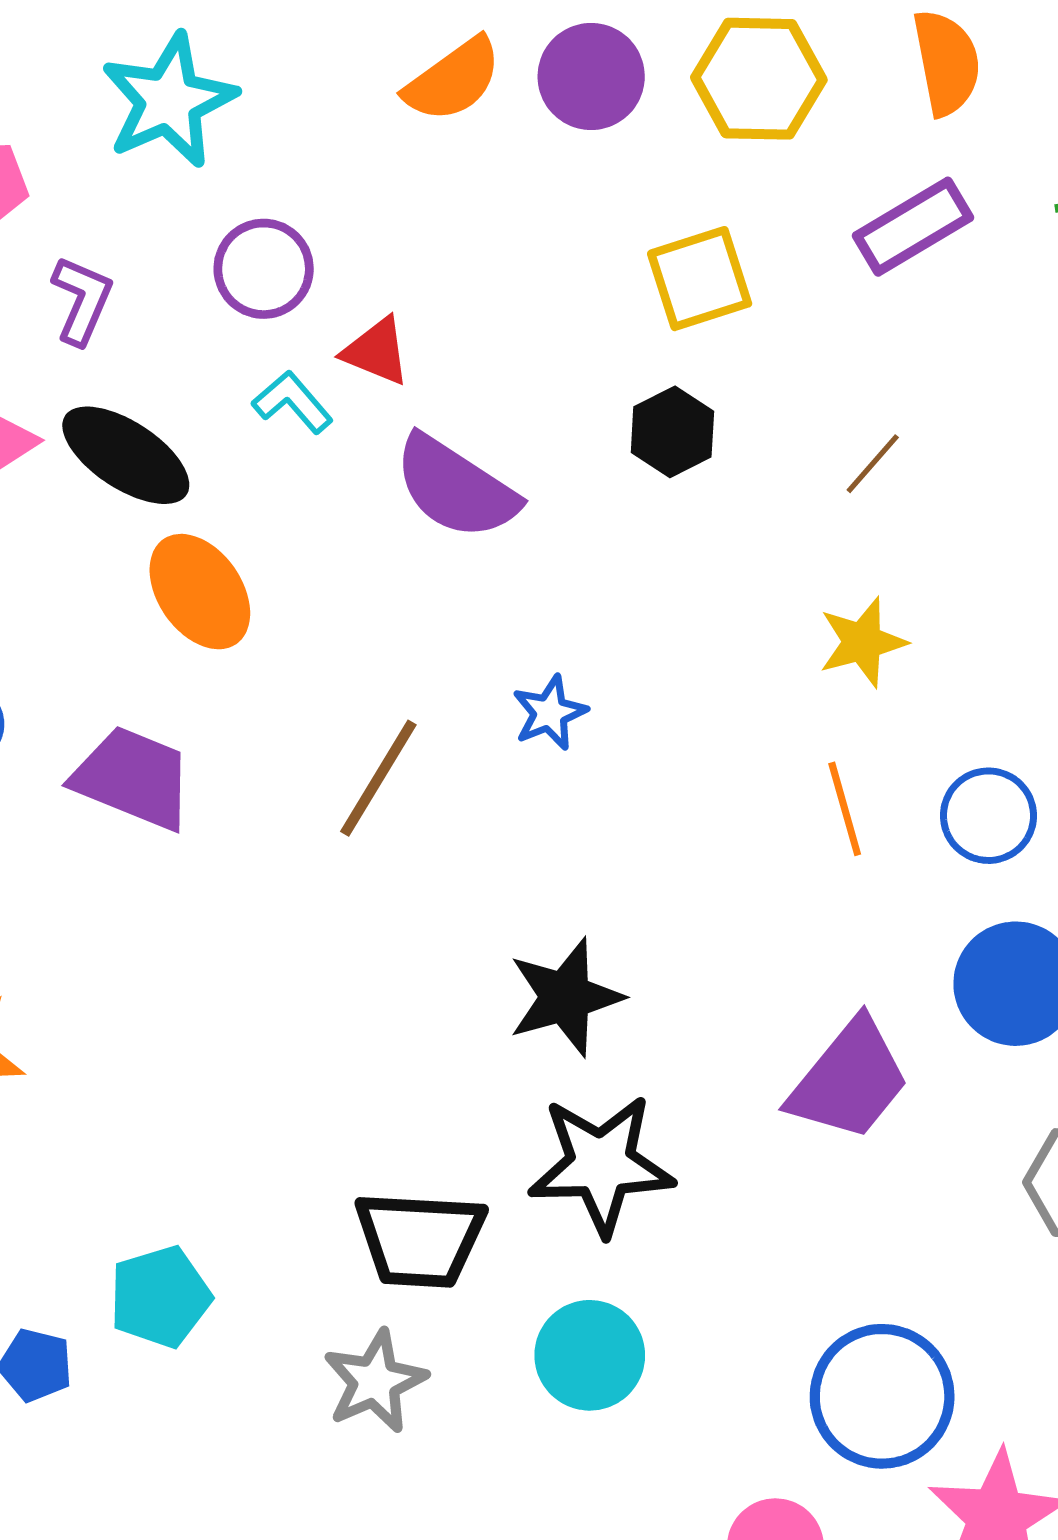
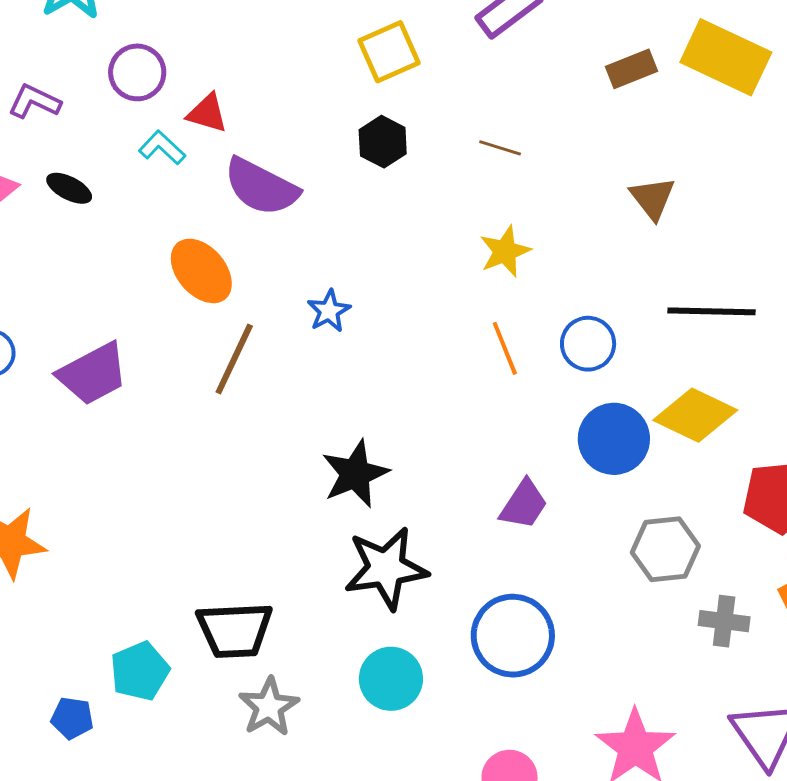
purple L-shape: (82, 300) -> (34, 102), turned -82
black ellipse: (126, 455) -> (69, 188), size x0.6
brown line: (873, 464) -> (500, 148), turned 72
orange ellipse: (200, 592) -> (201, 271), moved
purple trapezoid: (133, 778) -> (93, 374), turned 136
purple trapezoid: (849, 1080) -> (524, 504), size x0.7
black trapezoid: (420, 1239) -> (235, 630), moved
blue circle: (882, 1396) -> (513, 636), moved

